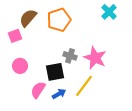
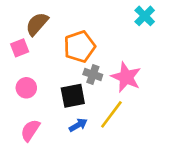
orange pentagon: (59, 20) -> (80, 47), moved
pink semicircle: (38, 90) -> (30, 130), moved

